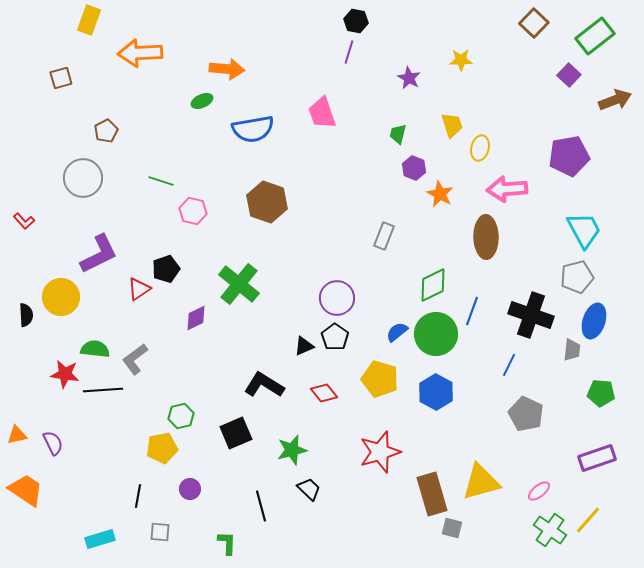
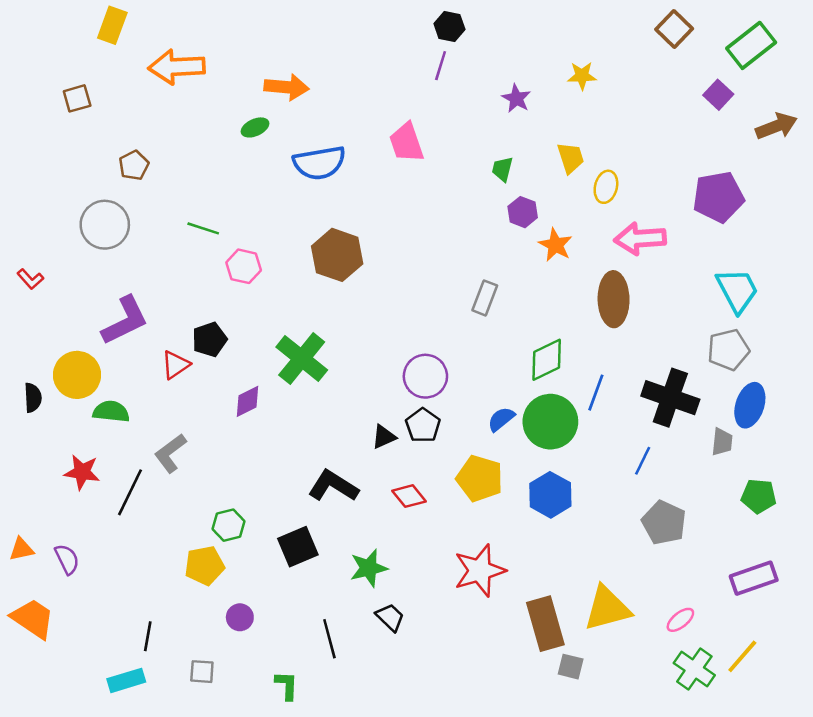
green semicircle: (95, 349) -> (111, 412), moved
black line: (103, 390) -> (130, 492), turned -60
black line: (138, 496) -> (148, 636), moved

